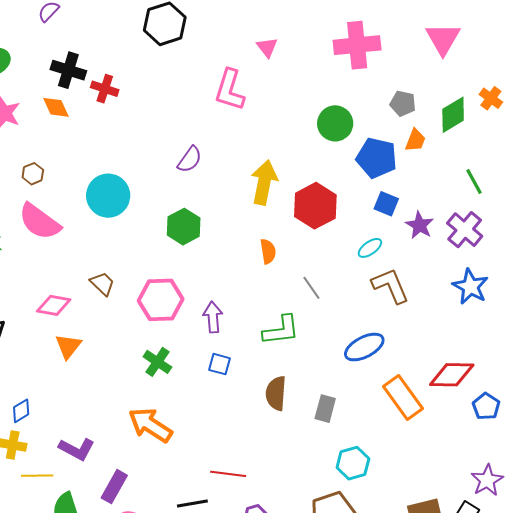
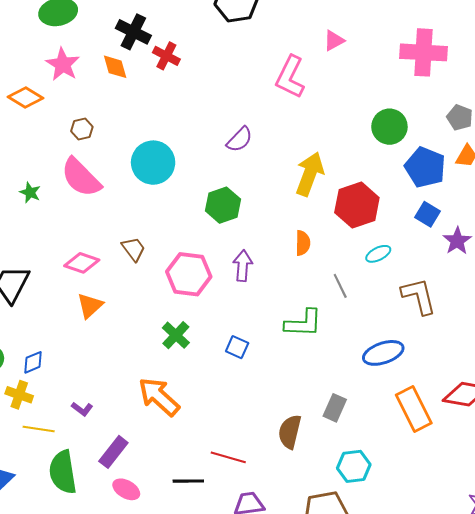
pink triangle: (267, 47) -> (334, 41), turned 30
cyan ellipse: (370, 248) -> (378, 254), moved
purple arrow: (213, 317) -> (243, 266), moved
brown semicircle: (276, 393) -> (290, 432), moved
purple L-shape: (77, 449) -> (82, 409), size x0.6

